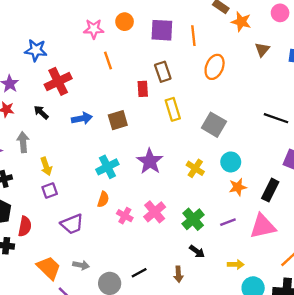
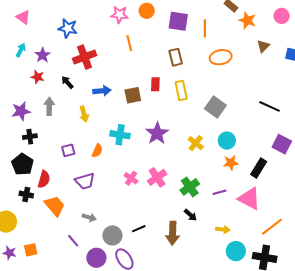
orange ellipse: (215, 67) -> (221, 57), turned 50
red rectangle: (143, 89) -> (155, 84), moved
yellow arrow: (46, 166) -> (84, 114), moved
cyan cross: (107, 167) -> (120, 135), turned 30
orange semicircle: (103, 199) -> (97, 151), moved
pink triangle: (263, 226) -> (249, 199), turned 35
orange trapezoid: (49, 268) -> (55, 206), moved
brown arrow: (178, 274) -> (173, 233), size x1.6

